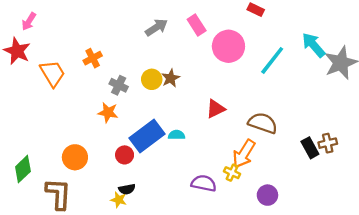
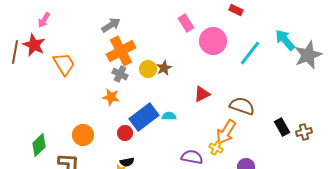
gray arrow: (156, 27) -> (111, 25), moved
orange cross: (93, 58) -> (121, 51), moved, size x1.8
brown cross: (328, 143) -> (304, 132), moved

